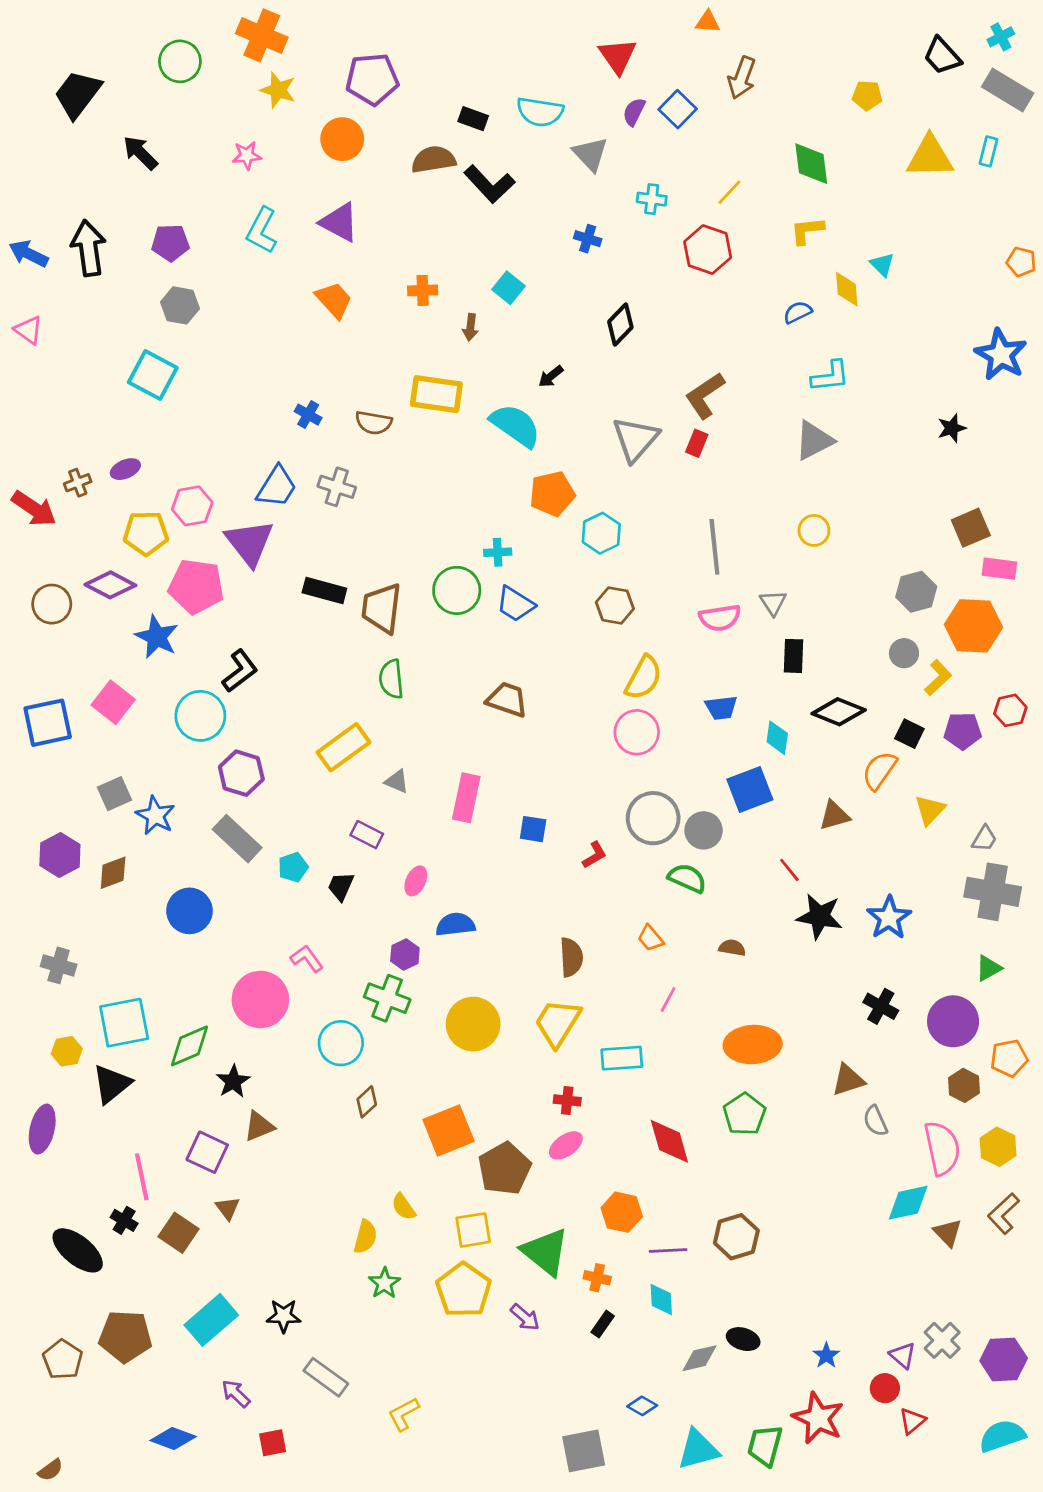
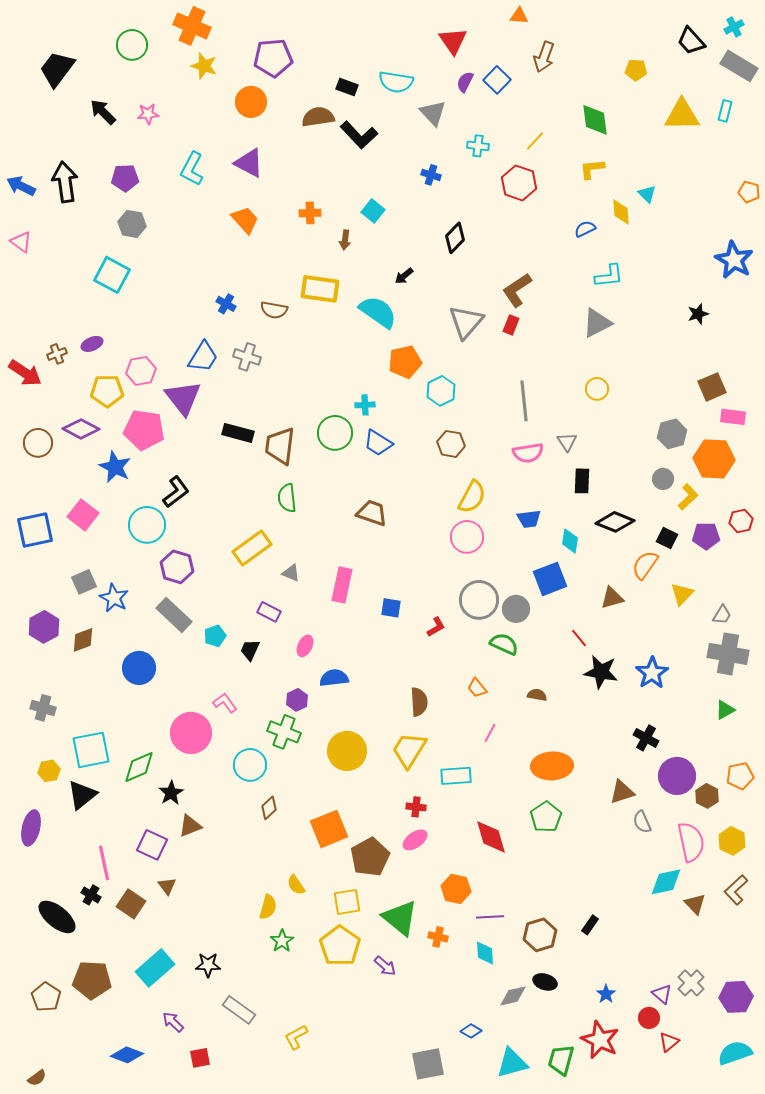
pink star: (247, 155) -> (148, 114), moved
purple circle: (953, 1021) -> (677, 776), moved
brown hexagon: (736, 1237) -> (540, 935), moved
black rectangle: (603, 1324) -> (590, 925), moved

